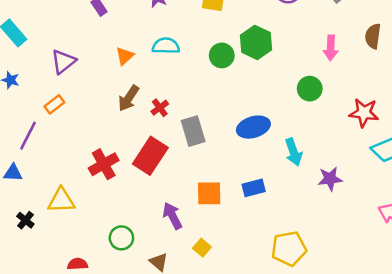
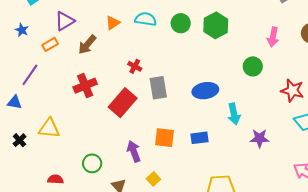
green circle: (222, 55) -> (181, 23), moved
brown arrow: (129, 98) -> (87, 44), moved
orange rectangle: (54, 104) -> (50, 44), moved
red cross: (160, 108) -> (135, 66), turned -32
red cross: (104, 164) -> (85, 86), moved

